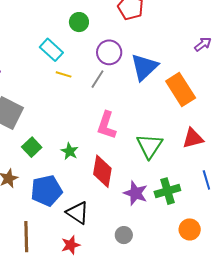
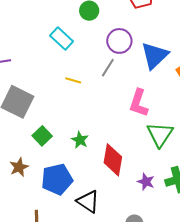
yellow line: (64, 74) -> (73, 80), moved
pink L-shape: (107, 125) -> (139, 103), moved
purple star: (136, 193) -> (146, 182), size x0.7

